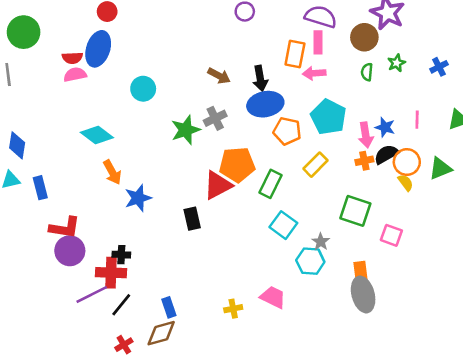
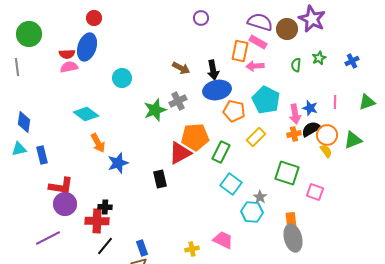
brown circle: (364, 37) -> (287, 29), moved
pink rectangle: (318, 42) -> (258, 42), turned -60
purple line: (92, 294) -> (48, 238), moved

